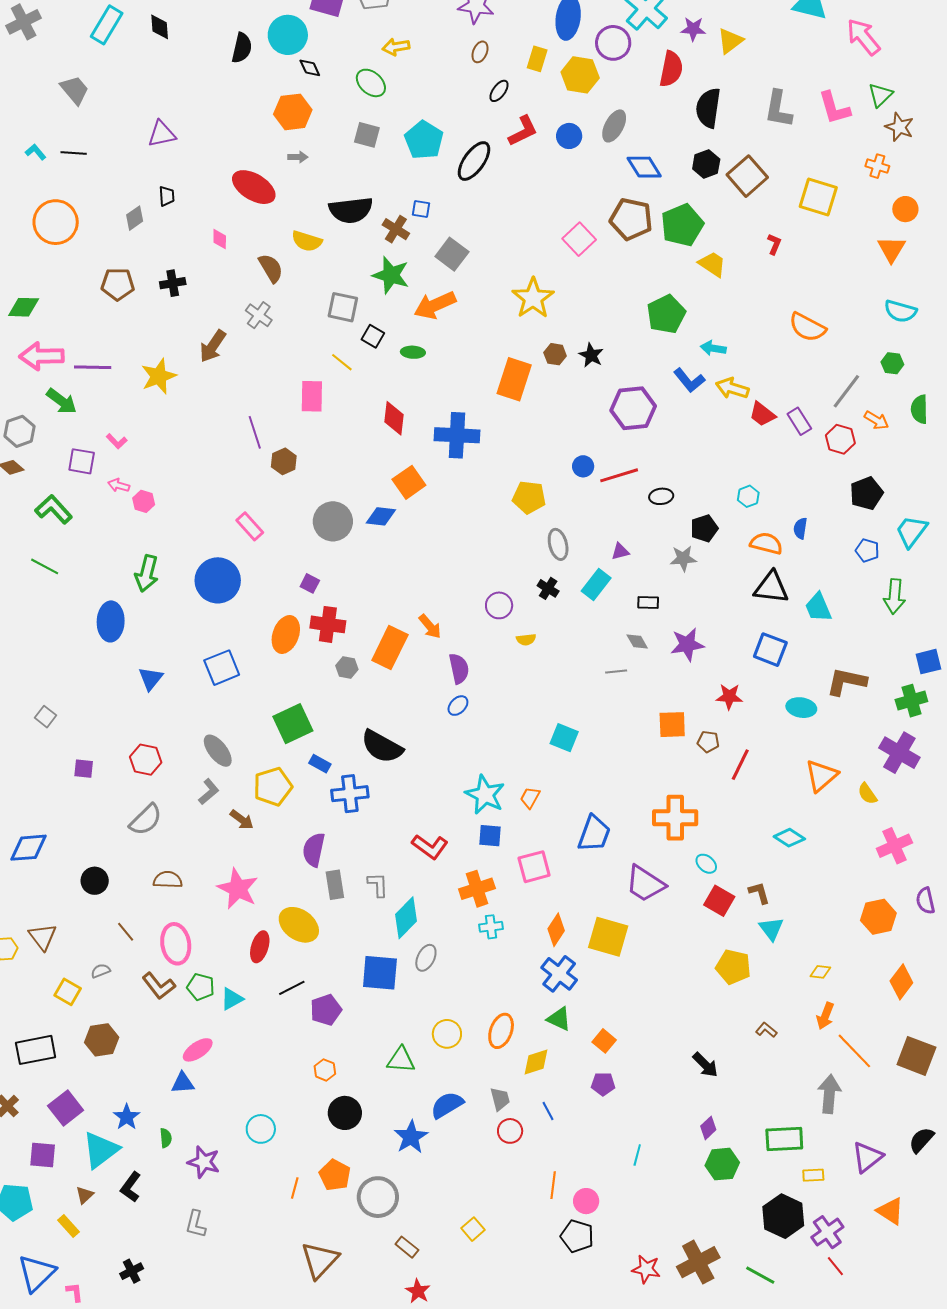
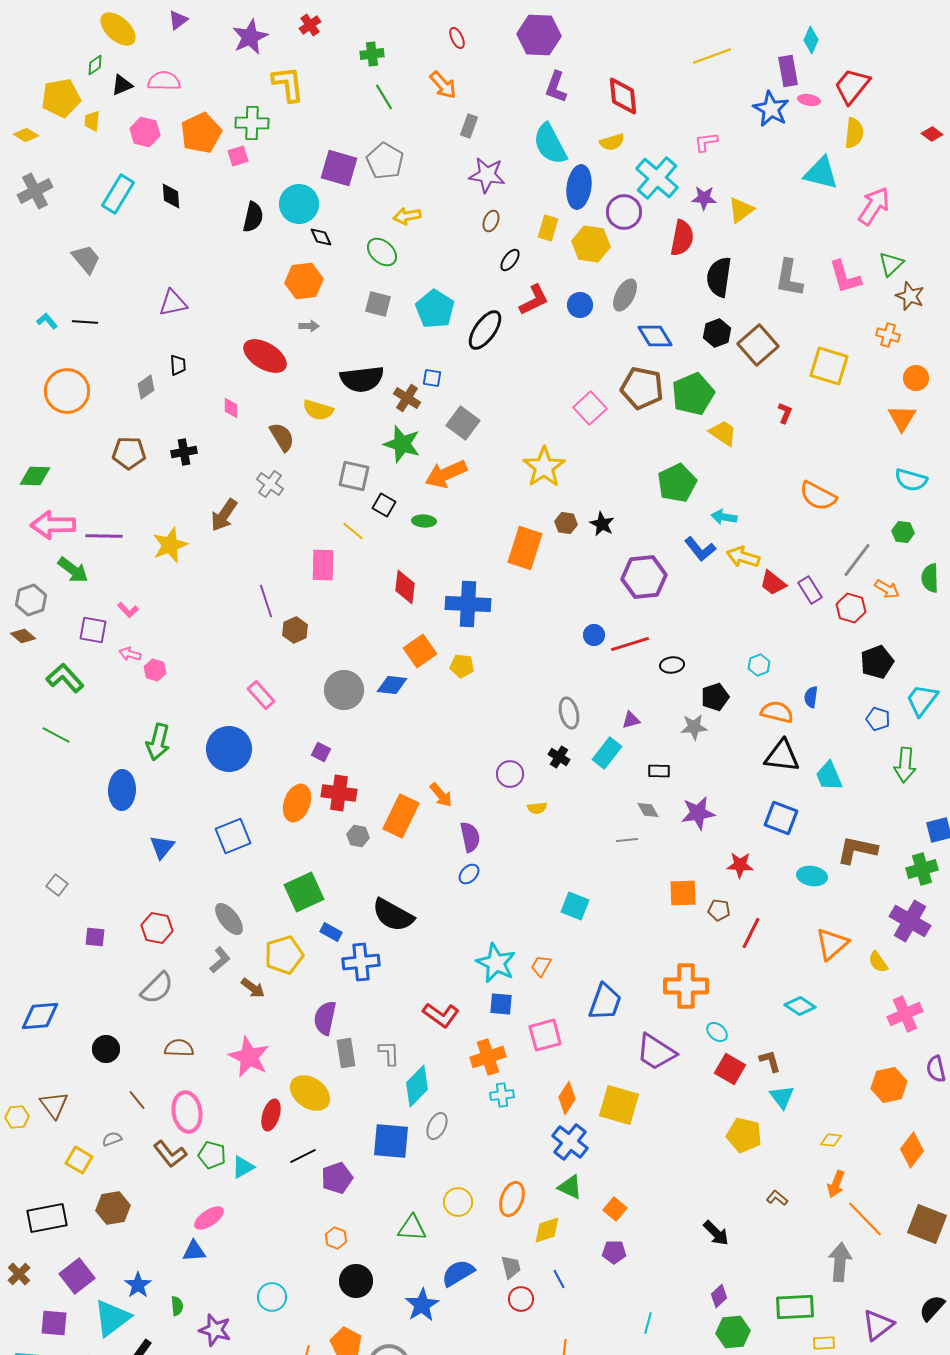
pink arrow: (863, 37) -> (874, 206), turned 72
yellow pentagon: (529, 497) -> (462, 666), moved, size x0.7

